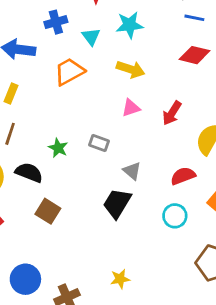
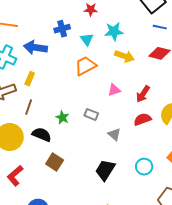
yellow arrow: (131, 69) -> (125, 56), moved
orange trapezoid: (69, 72) -> (85, 66), moved
red semicircle: (183, 176) -> (142, 119), moved
black trapezoid: (117, 203) -> (105, 170), moved

